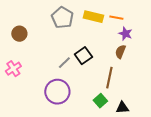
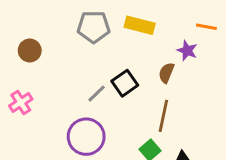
gray pentagon: (62, 18) -> (94, 27), turned -30
orange line: (116, 18) -> (206, 27), moved
brown semicircle: (120, 52) -> (166, 73), moved

